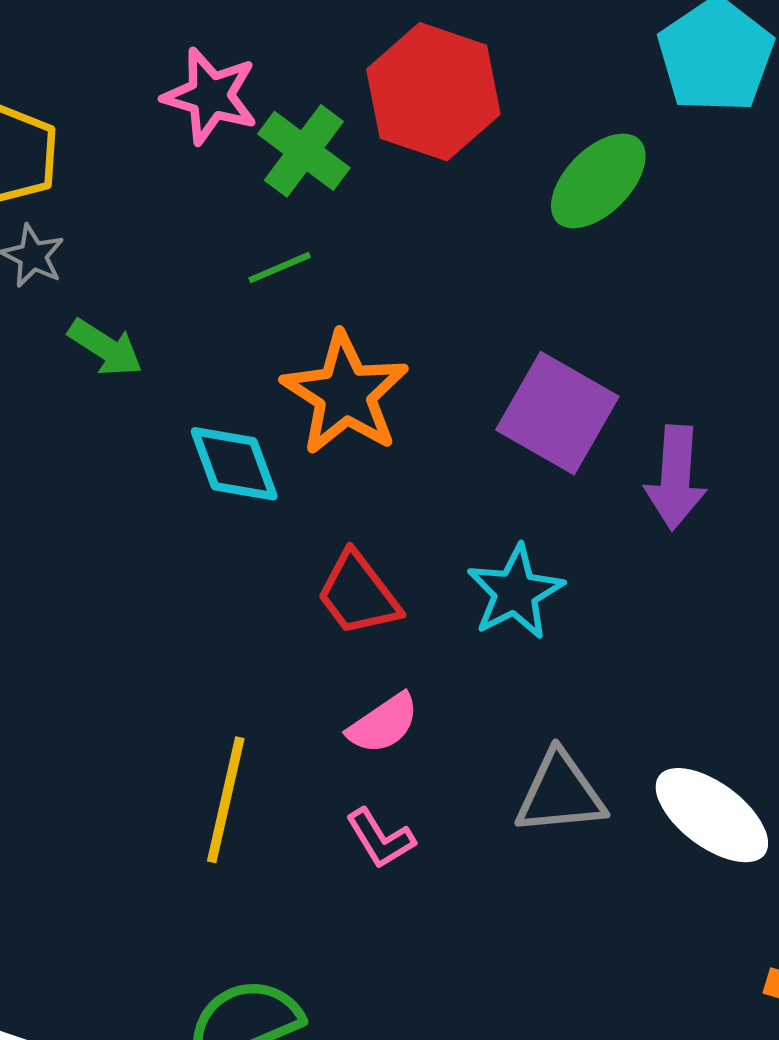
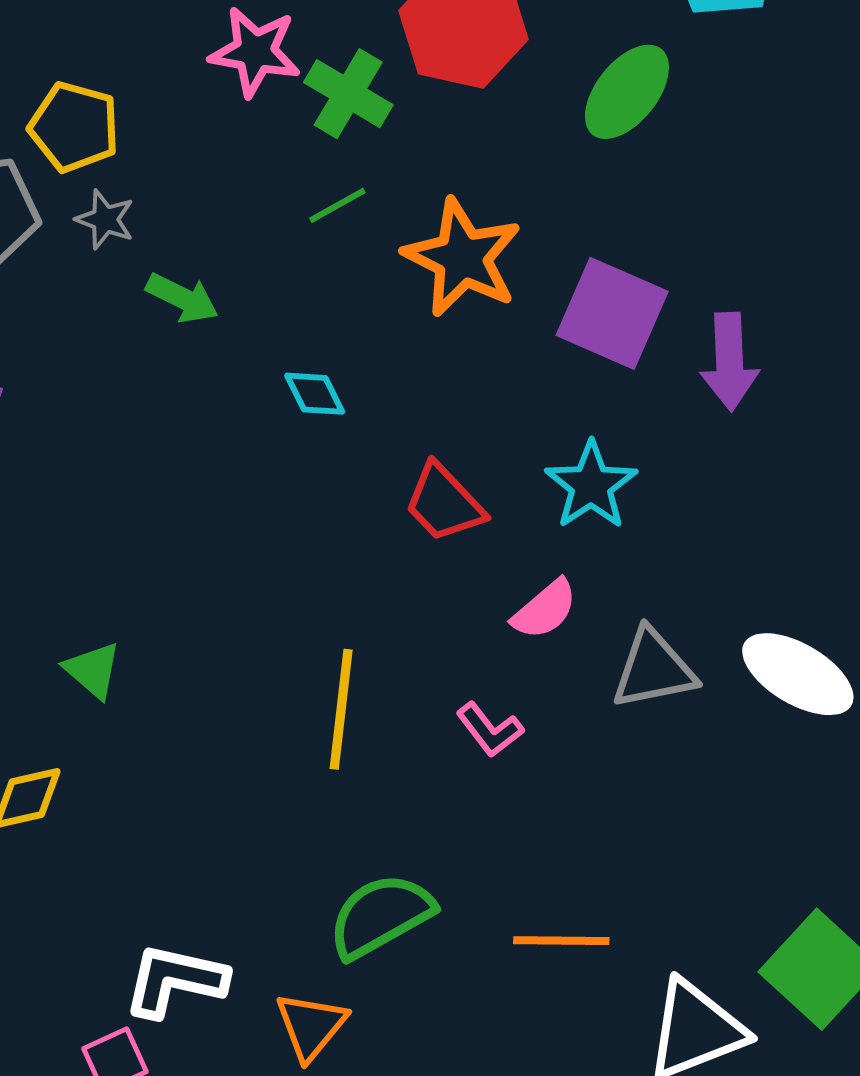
orange star: (345, 394) -> (462, 258), moved
cyan diamond: (234, 464) -> (315, 394), size x0.7
pink semicircle: (383, 724) -> (545, 609), moved

